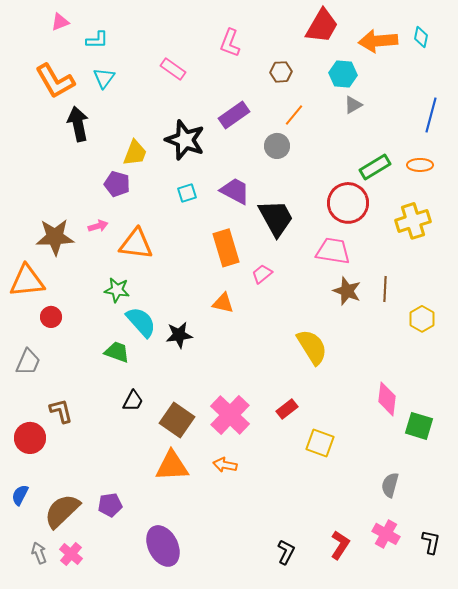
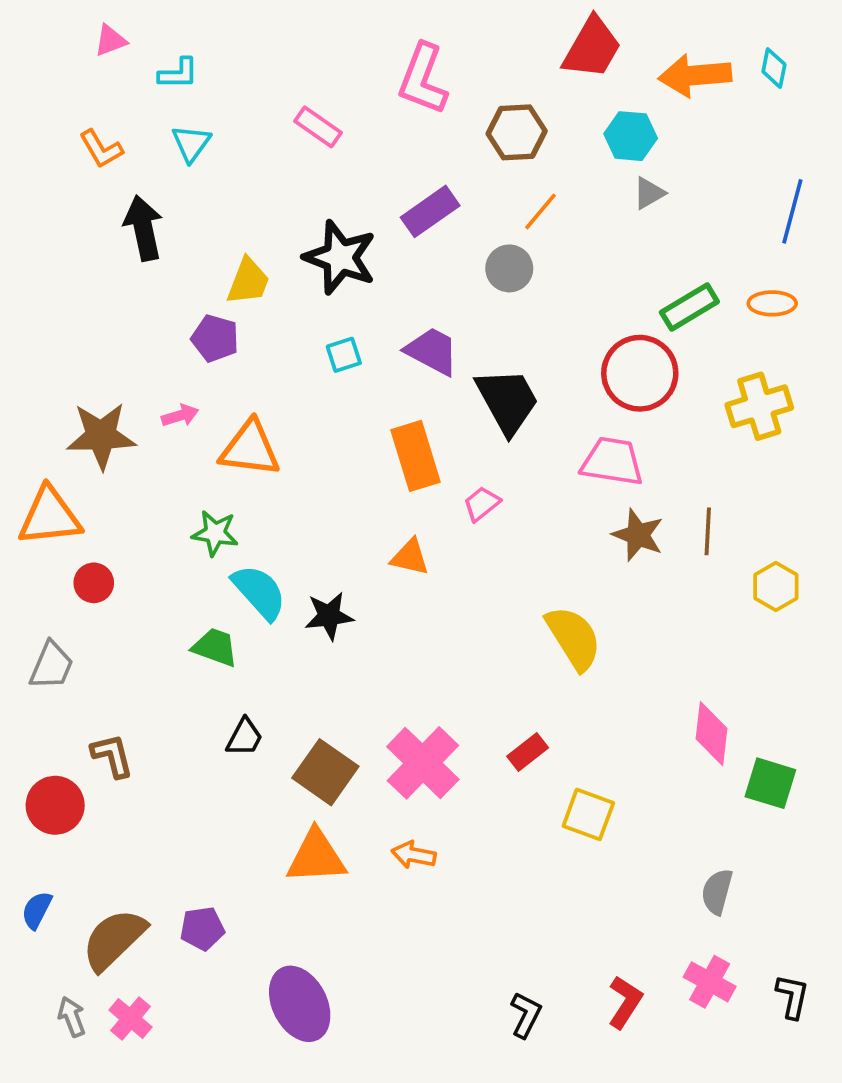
pink L-shape: (230, 43) -> (423, 79), size x1.4
brown hexagon: (281, 72) -> (517, 132), size x1.4
orange L-shape: (55, 81) -> (101, 149), size x0.6

